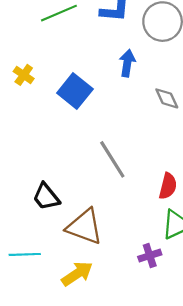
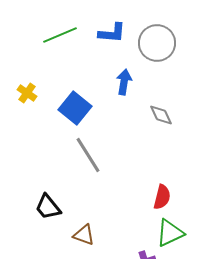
gray line: (112, 159) -> (88, 155), moved
brown triangle: (85, 227) -> (84, 235), size x0.6

